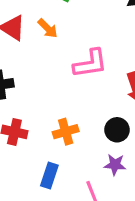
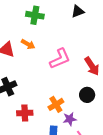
purple star: (115, 165) -> (70, 119), moved

